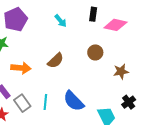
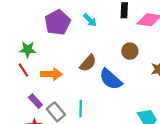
purple pentagon: (16, 19) -> (58, 22), moved
blue semicircle: (74, 101) -> (111, 79), moved

